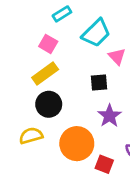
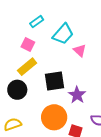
black square: (99, 83) -> (55, 81), moved, size x1.5
black circle: (49, 104) -> (17, 90), moved
yellow semicircle: (31, 136) -> (13, 124), moved

